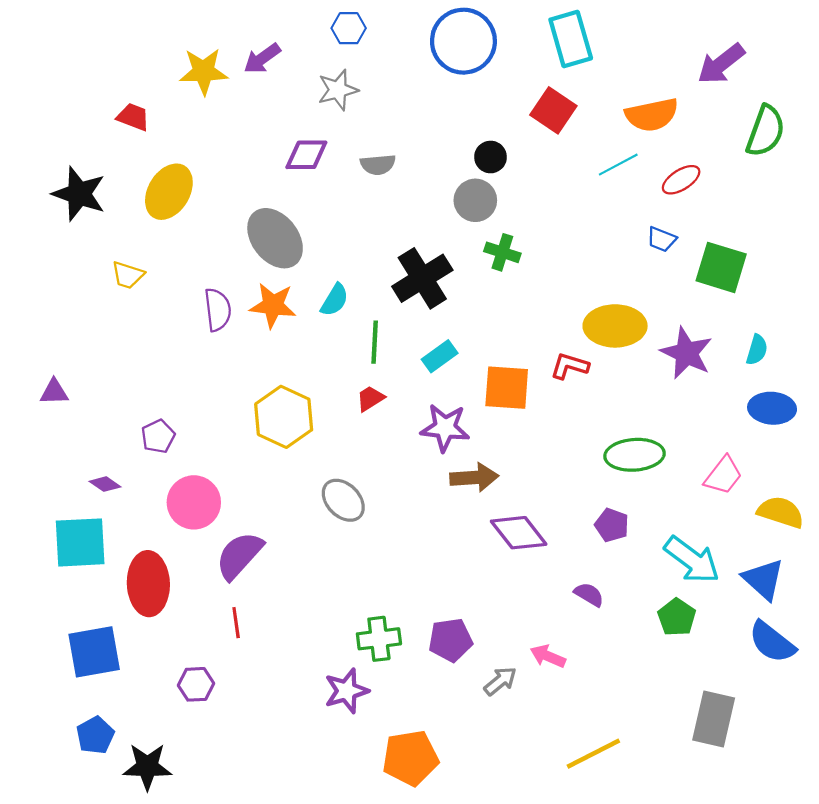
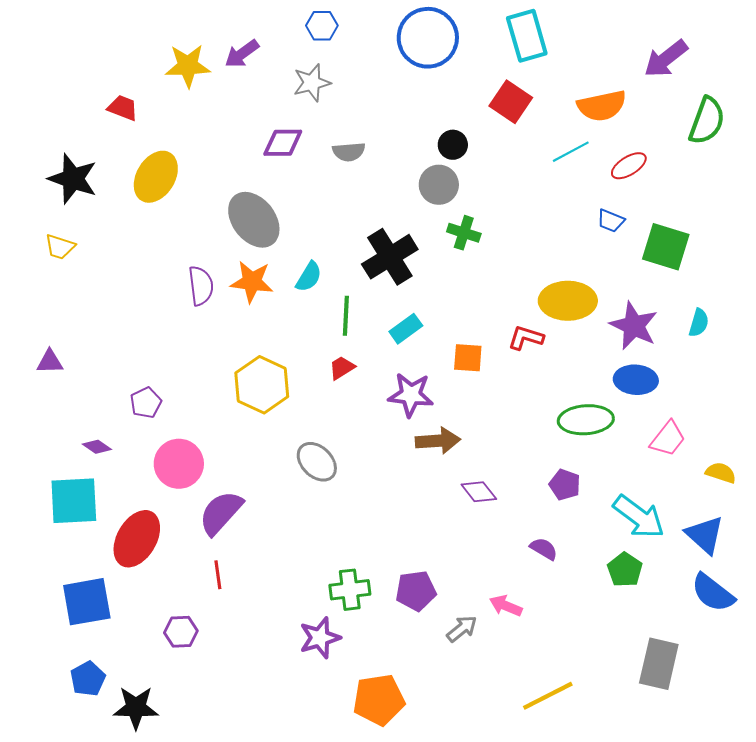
yellow trapezoid: (128, 275) -> (60, 247), moved
orange square: (507, 388) -> (468, 358), size x0.7
blue ellipse: (772, 408) -> (636, 380), moved
yellow semicircle: (781, 512) -> (721, 473), size x0.7
purple diamond: (519, 533) -> (479, 492), size x0.7
red ellipse: (148, 584) -> (137, 539), turned 32

